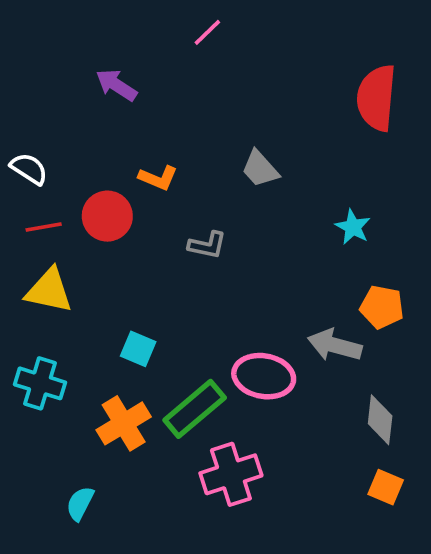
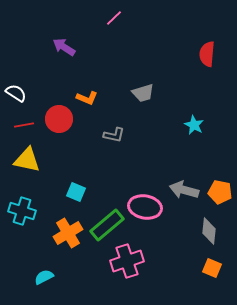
red semicircle: (376, 98) -> (207, 54), size x0.7
gray trapezoid: (260, 169) -> (143, 93), turned -65
orange pentagon: (382, 307) -> (220, 192), moved
cyan semicircle: (80, 503) -> (44, 277), turned 36

